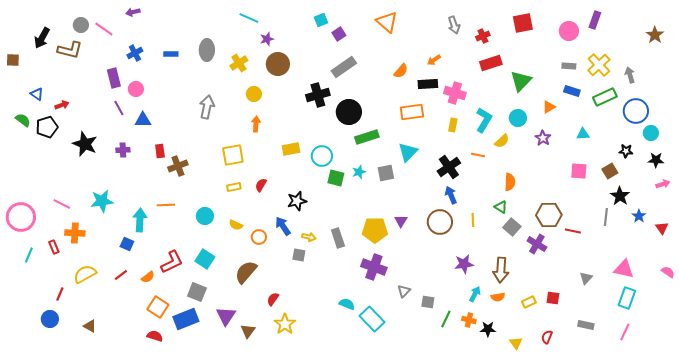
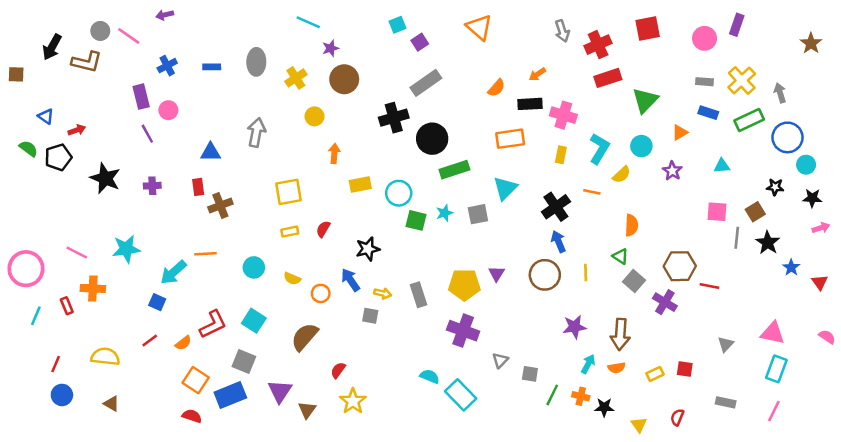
red cross: (483, 36) -> (598, 45), size x1.5
blue triangle: (143, 120) -> (210, 152), moved
orange arrow: (256, 124) -> (334, 154), moved
gray line: (606, 217) -> (737, 238), moved
cyan arrow: (140, 220) -> (173, 272), turned -135
yellow semicircle: (85, 274) -> (105, 357), moved, turned 35
red line: (60, 294) -> (56, 364), moved

